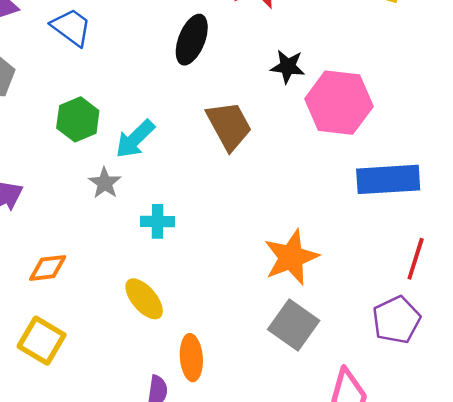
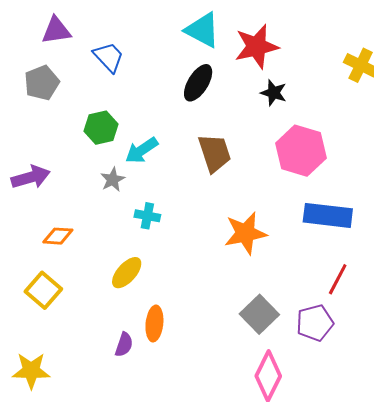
black star: (288, 67) -> (274, 93), moved
orange star: (291, 257) -> (245, 233), moved
yellow ellipse: (144, 299) -> (127, 273), turned 72
gray square: (294, 325) -> (259, 314), moved

